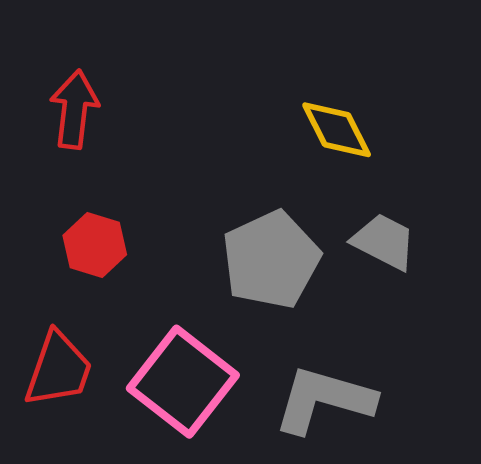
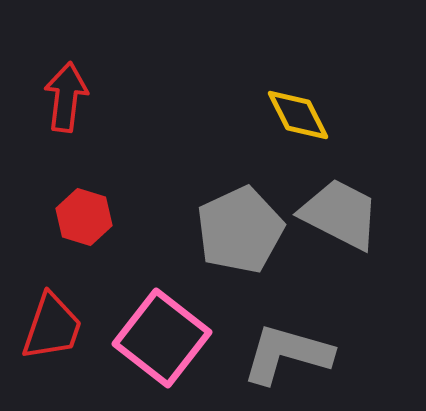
gray trapezoid: (384, 242) -> (340, 214), size x1.4

